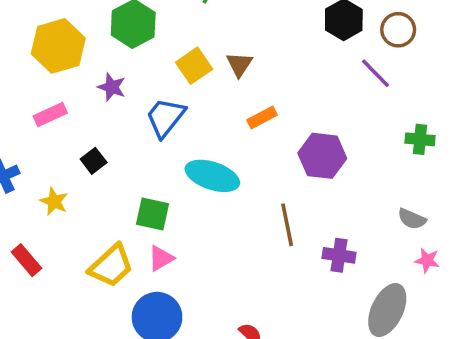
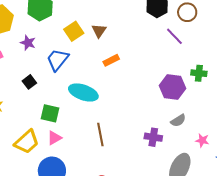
purple hexagon: (322, 156) -> (172, 87), moved
black square: (94, 161) -> (29, 82), moved
gray semicircle: (412, 219) -> (178, 121), moved, turned -56
brown line: (287, 225) -> (100, 135), moved

